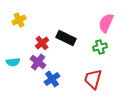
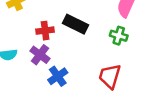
red cross: (42, 43) -> (45, 31), turned 32
green cross: (100, 47) -> (119, 36), turned 32

